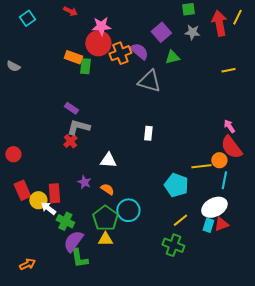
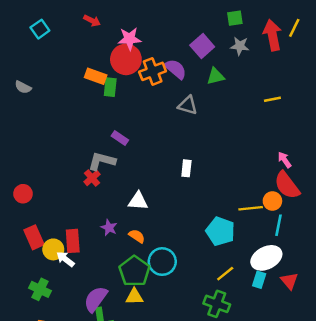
yellow line: (228, 70) -> (272, 99), moved
gray triangle: (149, 81) -> (188, 105), size x0.7
purple rectangle: (71, 108) -> (120, 138), moved
green cross: (65, 221) -> (40, 289), moved
red triangle: (221, 224) -> (289, 281), moved, turned -49

